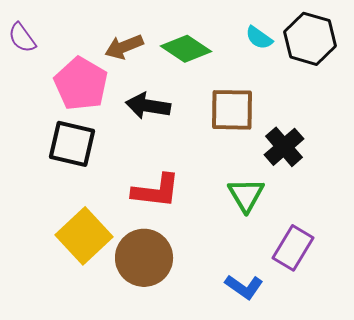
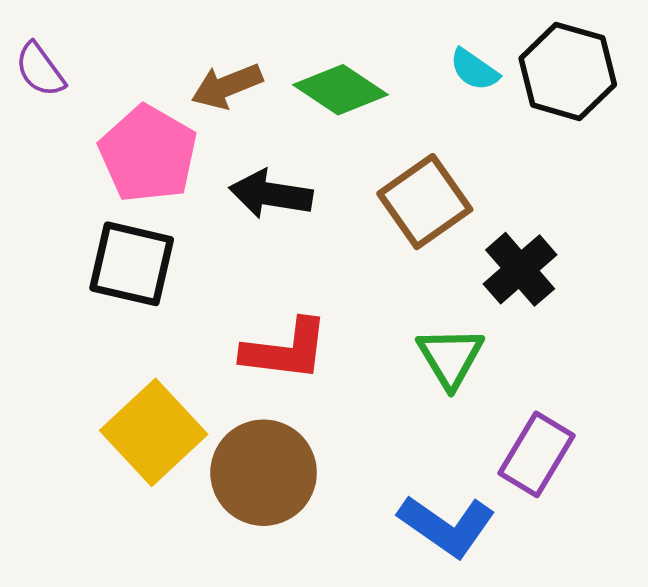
brown square: (232, 110) -> (425, 202), turned -36
blue L-shape: (244, 287) -> (447, 526), size x1.4

